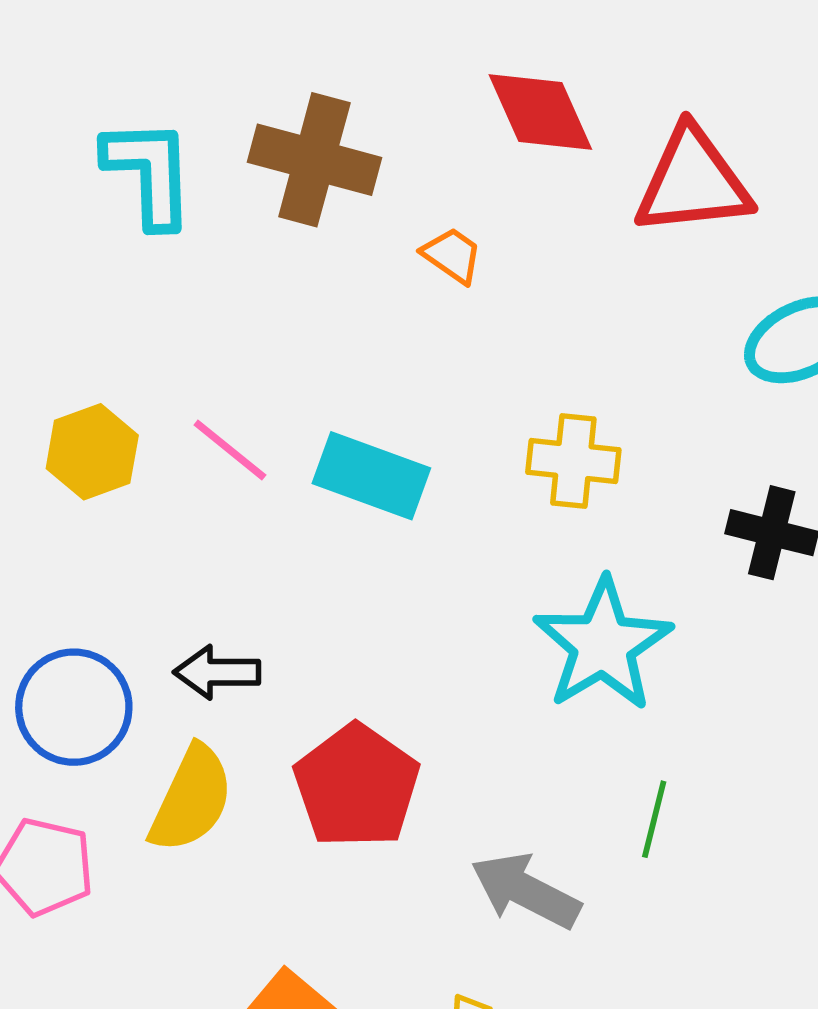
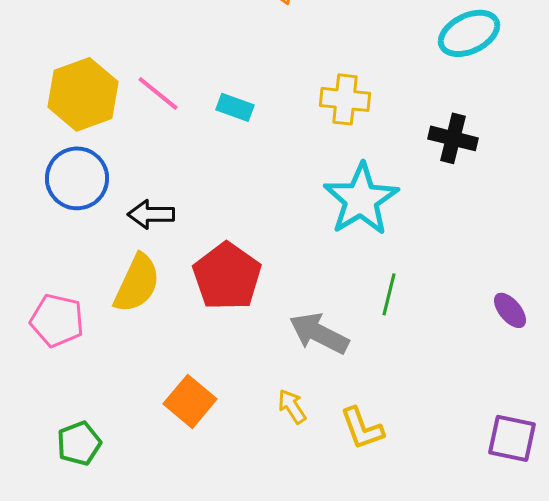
yellow hexagon: (92, 452) -> (83, 94), size x1.4
cyan rectangle: (371, 476) -> (235, 107), size x0.6
blue circle: (74, 707) -> (77, 178), moved

